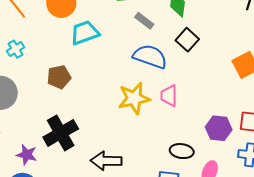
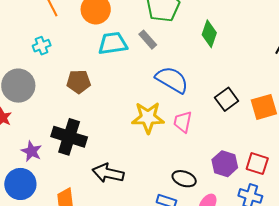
gray rectangle: (144, 21) -> (148, 40), moved
black square: (187, 40) -> (227, 99), moved
black cross: (61, 133) -> (69, 137), turned 36

